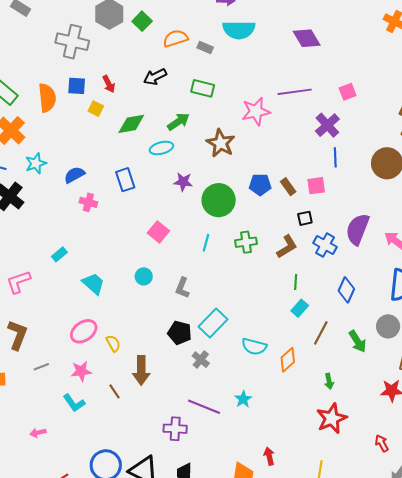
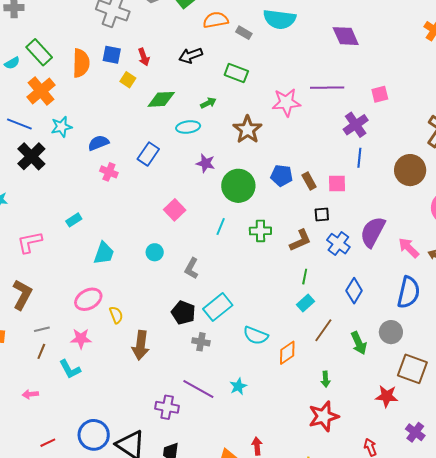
green arrow: (178, 122) -> (208, 103), size x0.7
blue rectangle: (125, 180) -> (148, 154), turned 45
cyan trapezoid: (93, 284) -> (104, 253), turned 60
gray cross: (201, 360) -> (201, 342), turned -36
brown line: (114, 391) -> (41, 351), moved, turned 49

